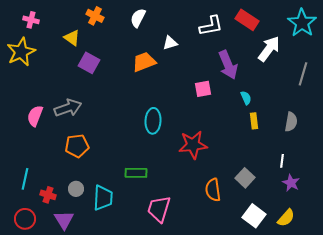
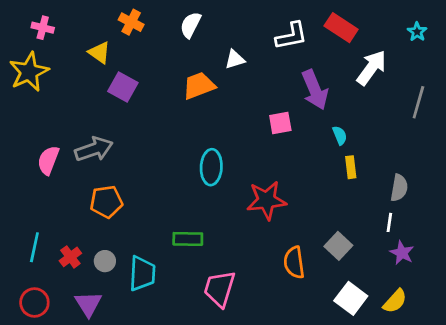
cyan star: (302, 23) -> (417, 32), size x0.5
gray semicircle: (291, 122) -> (399, 188), moved
red cross: (48, 195) -> (70, 257), moved, turned 35

